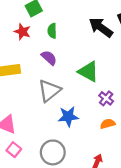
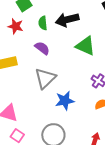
black arrow: (101, 27) -> (67, 20), moved, turned -45
green triangle: (88, 72) -> (85, 46), moved

